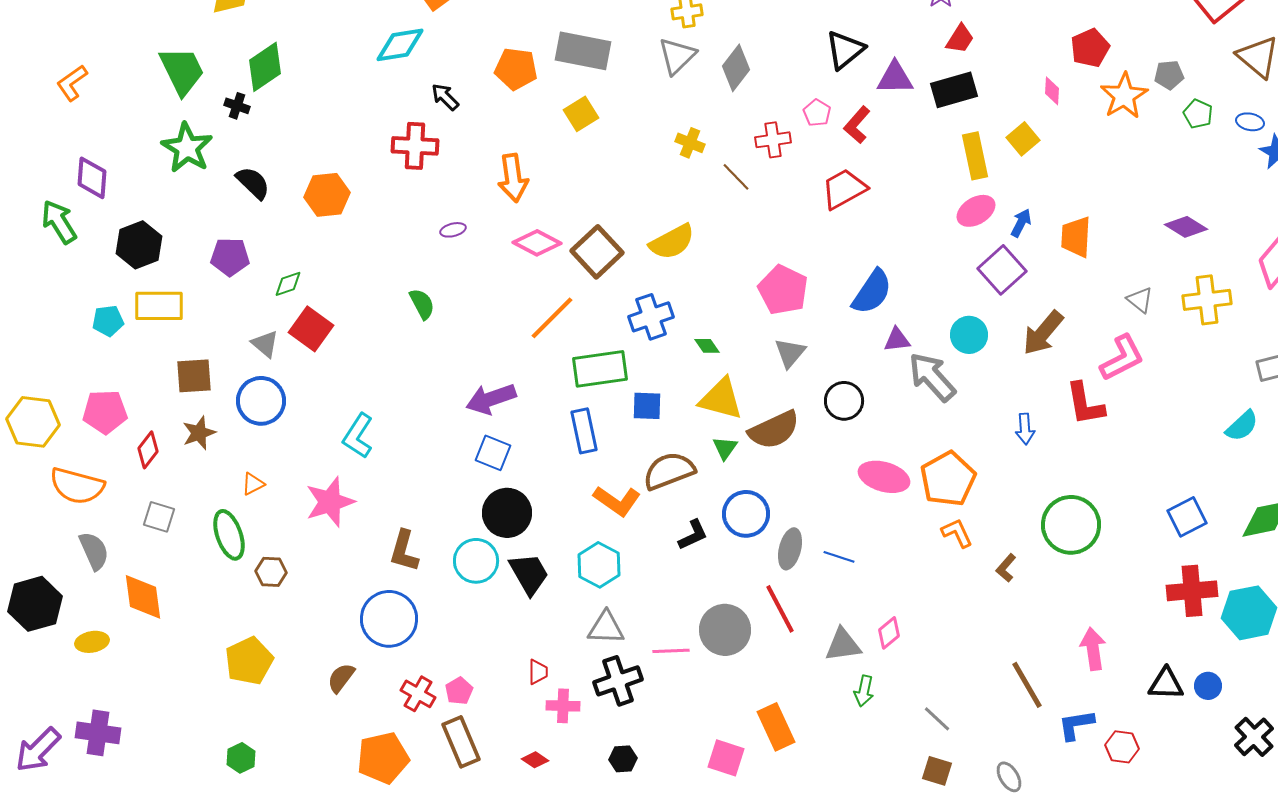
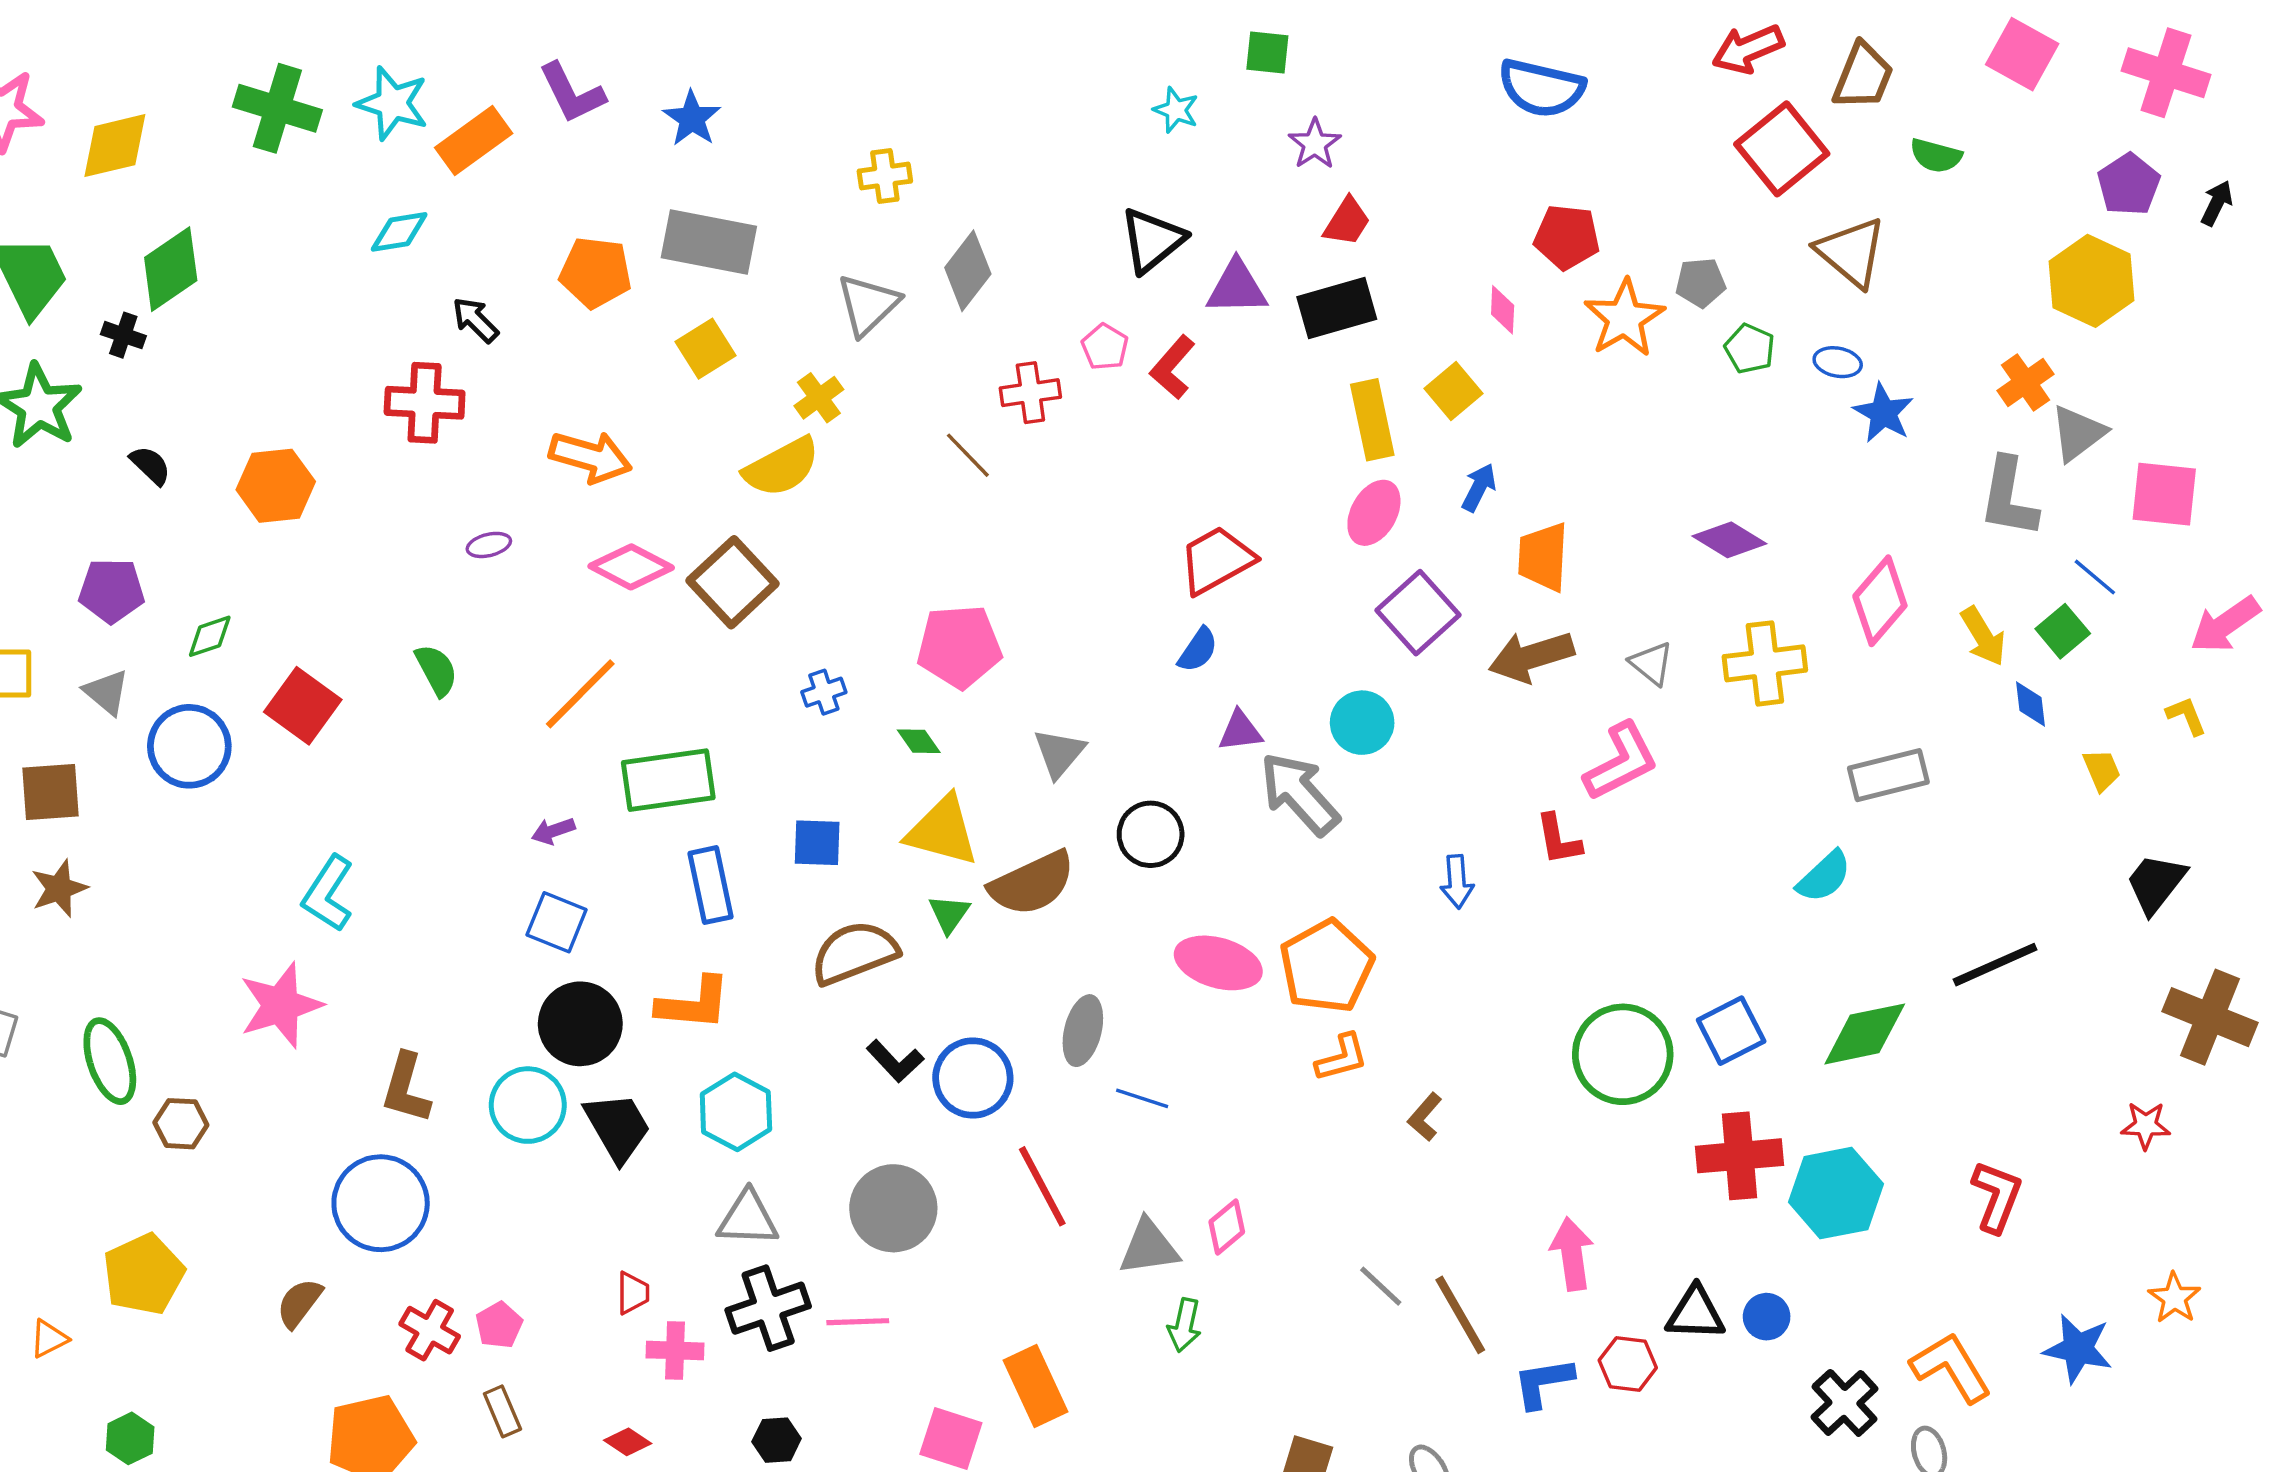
cyan diamond: (400, 45) -> (399, 232), size x0.7
red pentagon: (1090, 48) -> (1567, 237), turned 30
gray triangle: (677, 56) -> (868, 305), moved
yellow cross: (690, 143) -> (819, 398), moved, turned 32
orange arrow: (513, 178) -> (590, 457), turned -66
black semicircle: (253, 183) -> (150, 465), size x0.7
red trapezoid: (844, 189) -> (1217, 560), moved
pink ellipse: (976, 211) -> (1374, 513), turned -30
blue arrow: (1021, 223) -> (1479, 487), moved
yellow semicircle: (672, 242) -> (782, 467), moved
pink pentagon: (783, 290) -> (959, 646), moved, turned -30
blue semicircle: (872, 292) -> (1198, 650), size x0.6
blue cross: (651, 317) -> (824, 692), size x0.6
orange line: (552, 318) -> (580, 694), moved
red square: (311, 329) -> (303, 706), moved
brown arrow: (1043, 333) -> (1531, 657), moved, turned 33
gray triangle: (265, 344) -> (106, 692), moved
green rectangle: (600, 369) -> (668, 780), moved
purple arrow: (491, 399) -> (553, 831), size x0.5
blue circle: (261, 401) -> (189, 746), moved
red L-shape: (1085, 404) -> (1558, 839), size x0.7
orange triangle: (253, 484) -> (49, 1339), moved
orange L-shape: (617, 501) -> (694, 1004), moved, turned -30
blue circle: (746, 514) -> (973, 1078), moved
green circle: (1071, 525) -> (1623, 1054), moved
orange L-shape: (957, 533) -> (1342, 1058), turned 100
black L-shape: (693, 535) -> (895, 1061), turned 72
gray ellipse: (790, 549) -> (1083, 1031), moved
gray circle: (725, 630) -> (893, 1208), moved
pink line: (671, 651) -> (858, 1322), moved
gray line: (937, 719) -> (1381, 1286), moved
brown rectangle: (461, 742) -> (502, 1411), size x0.6
red hexagon: (1122, 747) -> (1628, 1364), moved

